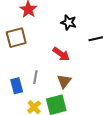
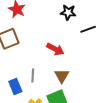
black star: (69, 22) -> (68, 12), moved

